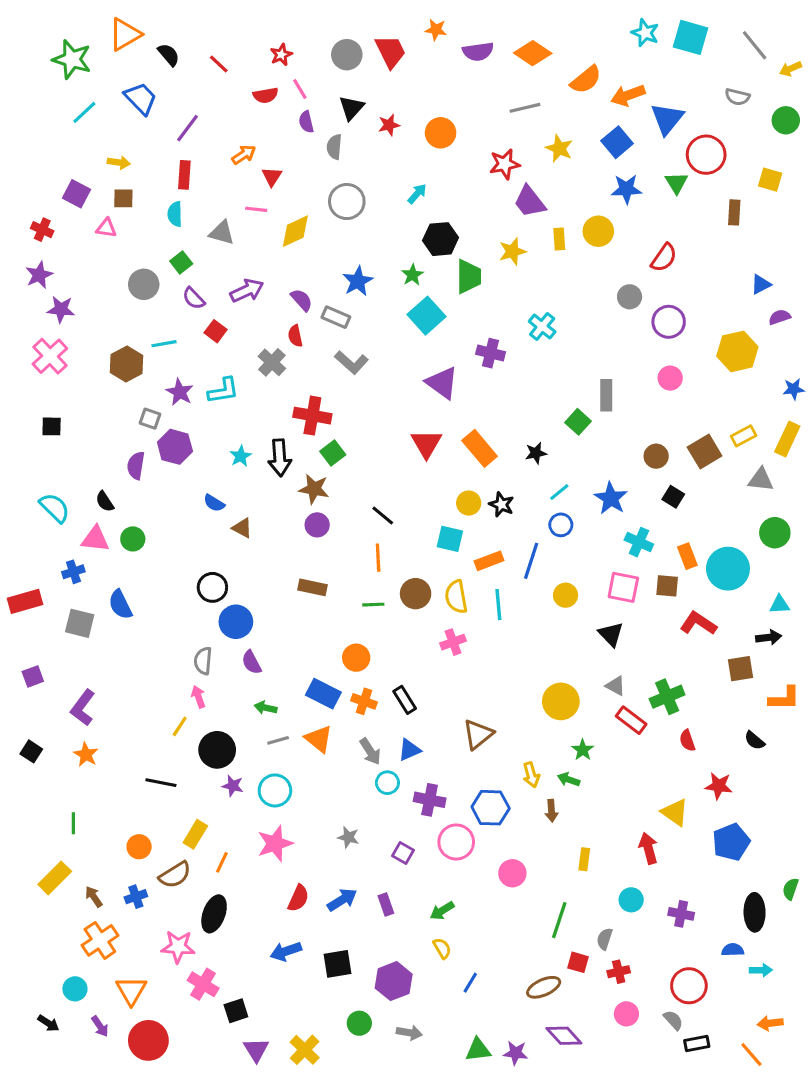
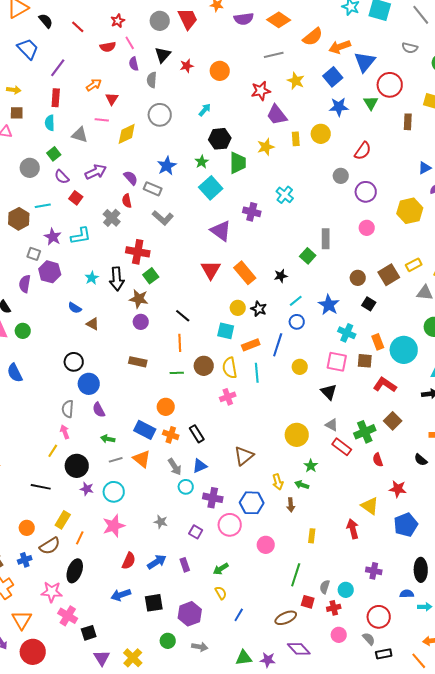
brown square: (740, 669) -> (393, 421), moved, turned -36
cyan circle: (631, 900) -> (346, 590), moved

